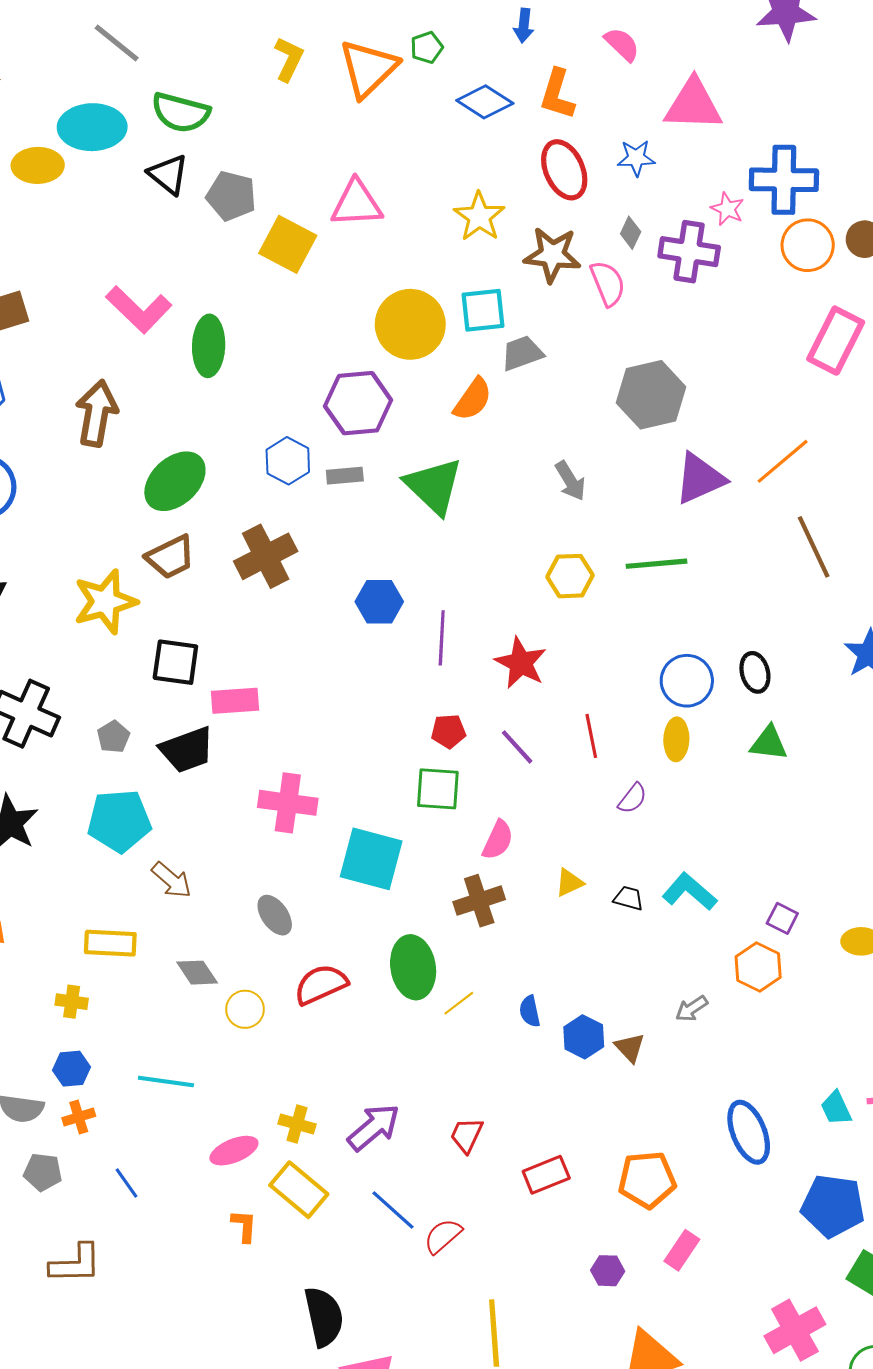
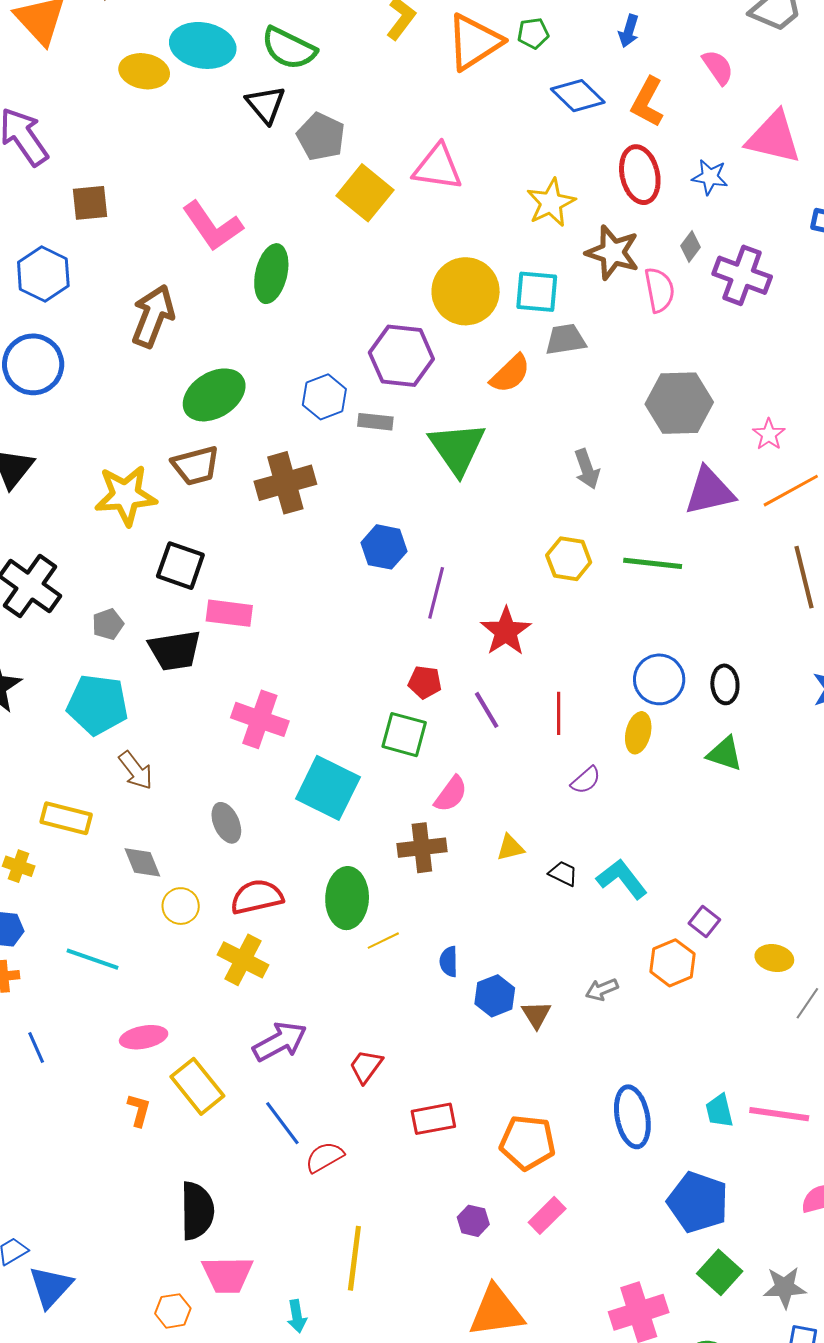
pink star: (727, 209) -> (769, 434), moved
yellow cross: (297, 1124) -> (243, 960), moved, size x1.4

